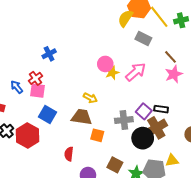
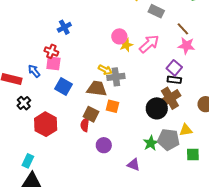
pink star: (174, 74) -> (186, 46), turned 30
red cross: (36, 78) -> (51, 51), turned -32
blue arrow: (17, 87) -> (34, 71), moved
purple square: (144, 111) -> (174, 68), moved
gray cross: (124, 120) -> (116, 77), moved
red hexagon: (27, 135) -> (46, 124), moved
brown square: (115, 165) -> (91, 114), moved

